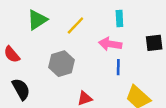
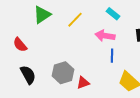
cyan rectangle: (119, 19) -> (113, 14), turned -48
gray hexagon: (62, 64) -> (63, 73), moved

